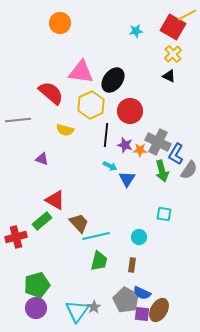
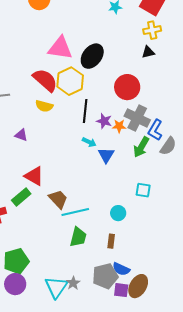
yellow cross: (173, 54) -> (152, 30), turned 30
black triangle: (169, 76) -> (148, 52), turned -40
red semicircle: (51, 93) -> (45, 80), moved
red circle: (130, 111) -> (127, 87), moved
green arrow: (162, 171) -> (141, 147), turned 45
gray pentagon: (126, 300) -> (105, 276), turned 30

